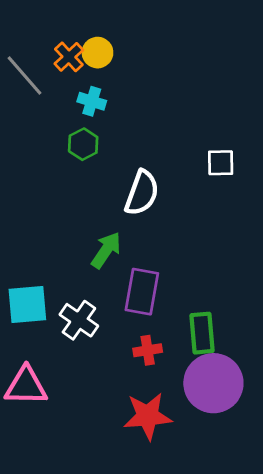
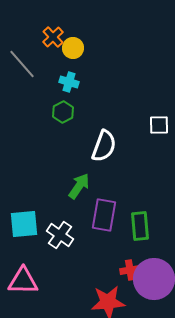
orange cross: (69, 57) -> (53, 37), moved
green rectangle: (202, 333) -> (140, 226), moved
red cross: (148, 350) -> (130, 270), moved

